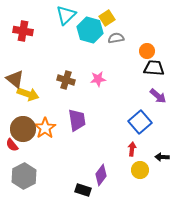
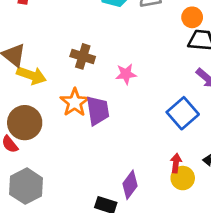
pink star: (98, 79) -> (126, 74), moved
orange star: (45, 128) -> (75, 102), moved
red arrow: (132, 149) -> (176, 163), moved

